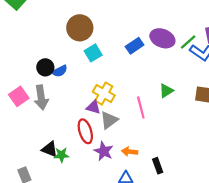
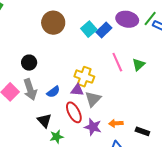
cyan square: (93, 53) -> (89, 29), moved
blue semicircle: (60, 71) -> (53, 92), moved
pink line: (141, 107) -> (117, 62), moved
black triangle: (50, 149) -> (44, 121), moved, turned 35
black rectangle: (158, 166) -> (142, 131), turned -40

